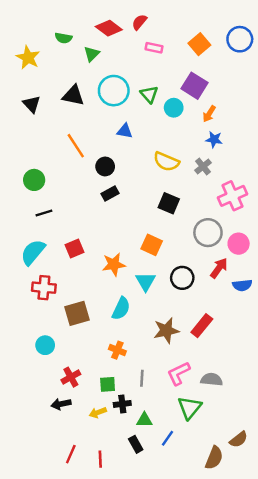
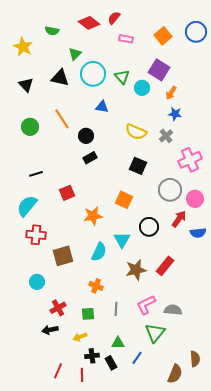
green triangle: (92, 54) -> (75, 54), moved
green circle: (34, 180) -> (30, 127), moved
red square: (75, 248) -> (67, 193), moved
cyan triangle: (146, 282) -> (122, 240), moved
black cross: (122, 404) -> (92, 356), moved
brown semicircle: (239, 439) -> (195, 359), turned -56

